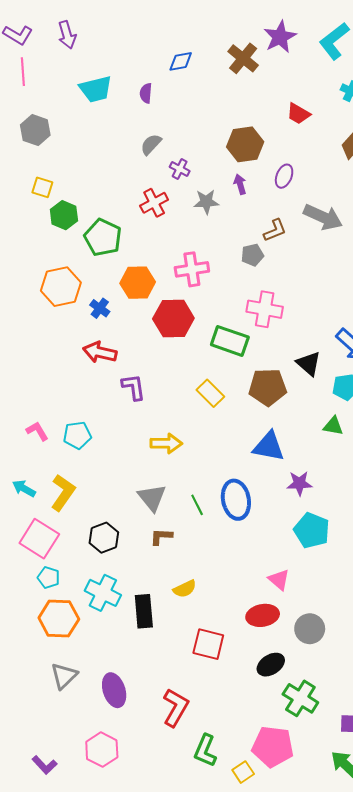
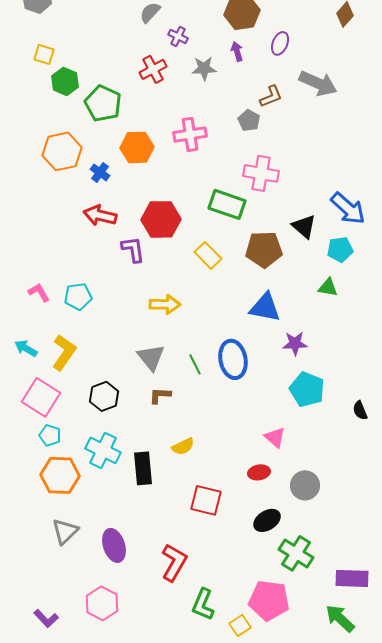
gray pentagon: (252, 255) -> (249, 120), turned -30
red hexagon: (173, 318) -> (161, 219), moved
red ellipse: (263, 615) -> (259, 472), size x0.7

